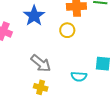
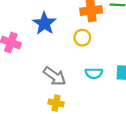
cyan semicircle: (79, 76) -> (94, 73), moved

